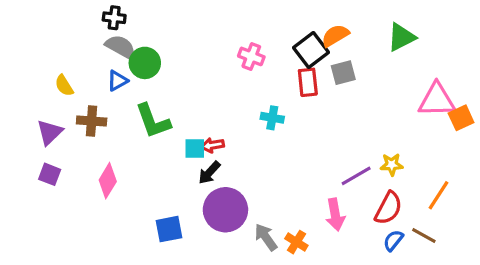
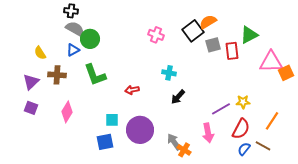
green triangle: (401, 37) -> (249, 35), moved
red rectangle: (308, 82) -> (232, 51), moved
cyan square: (195, 148) -> (112, 120), moved
black arrow: (209, 173) -> (178, 97), moved
gray arrow: (266, 237) -> (174, 142), moved

